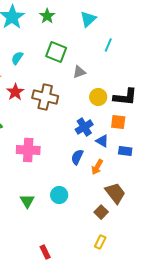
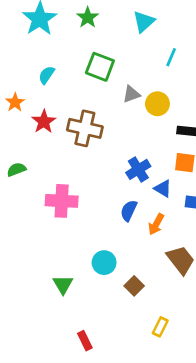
yellow circle: (98, 97) -> (157, 104), moved
green triangle: (27, 201) -> (63, 284), moved
brown square: (101, 212) -> (134, 286), moved

